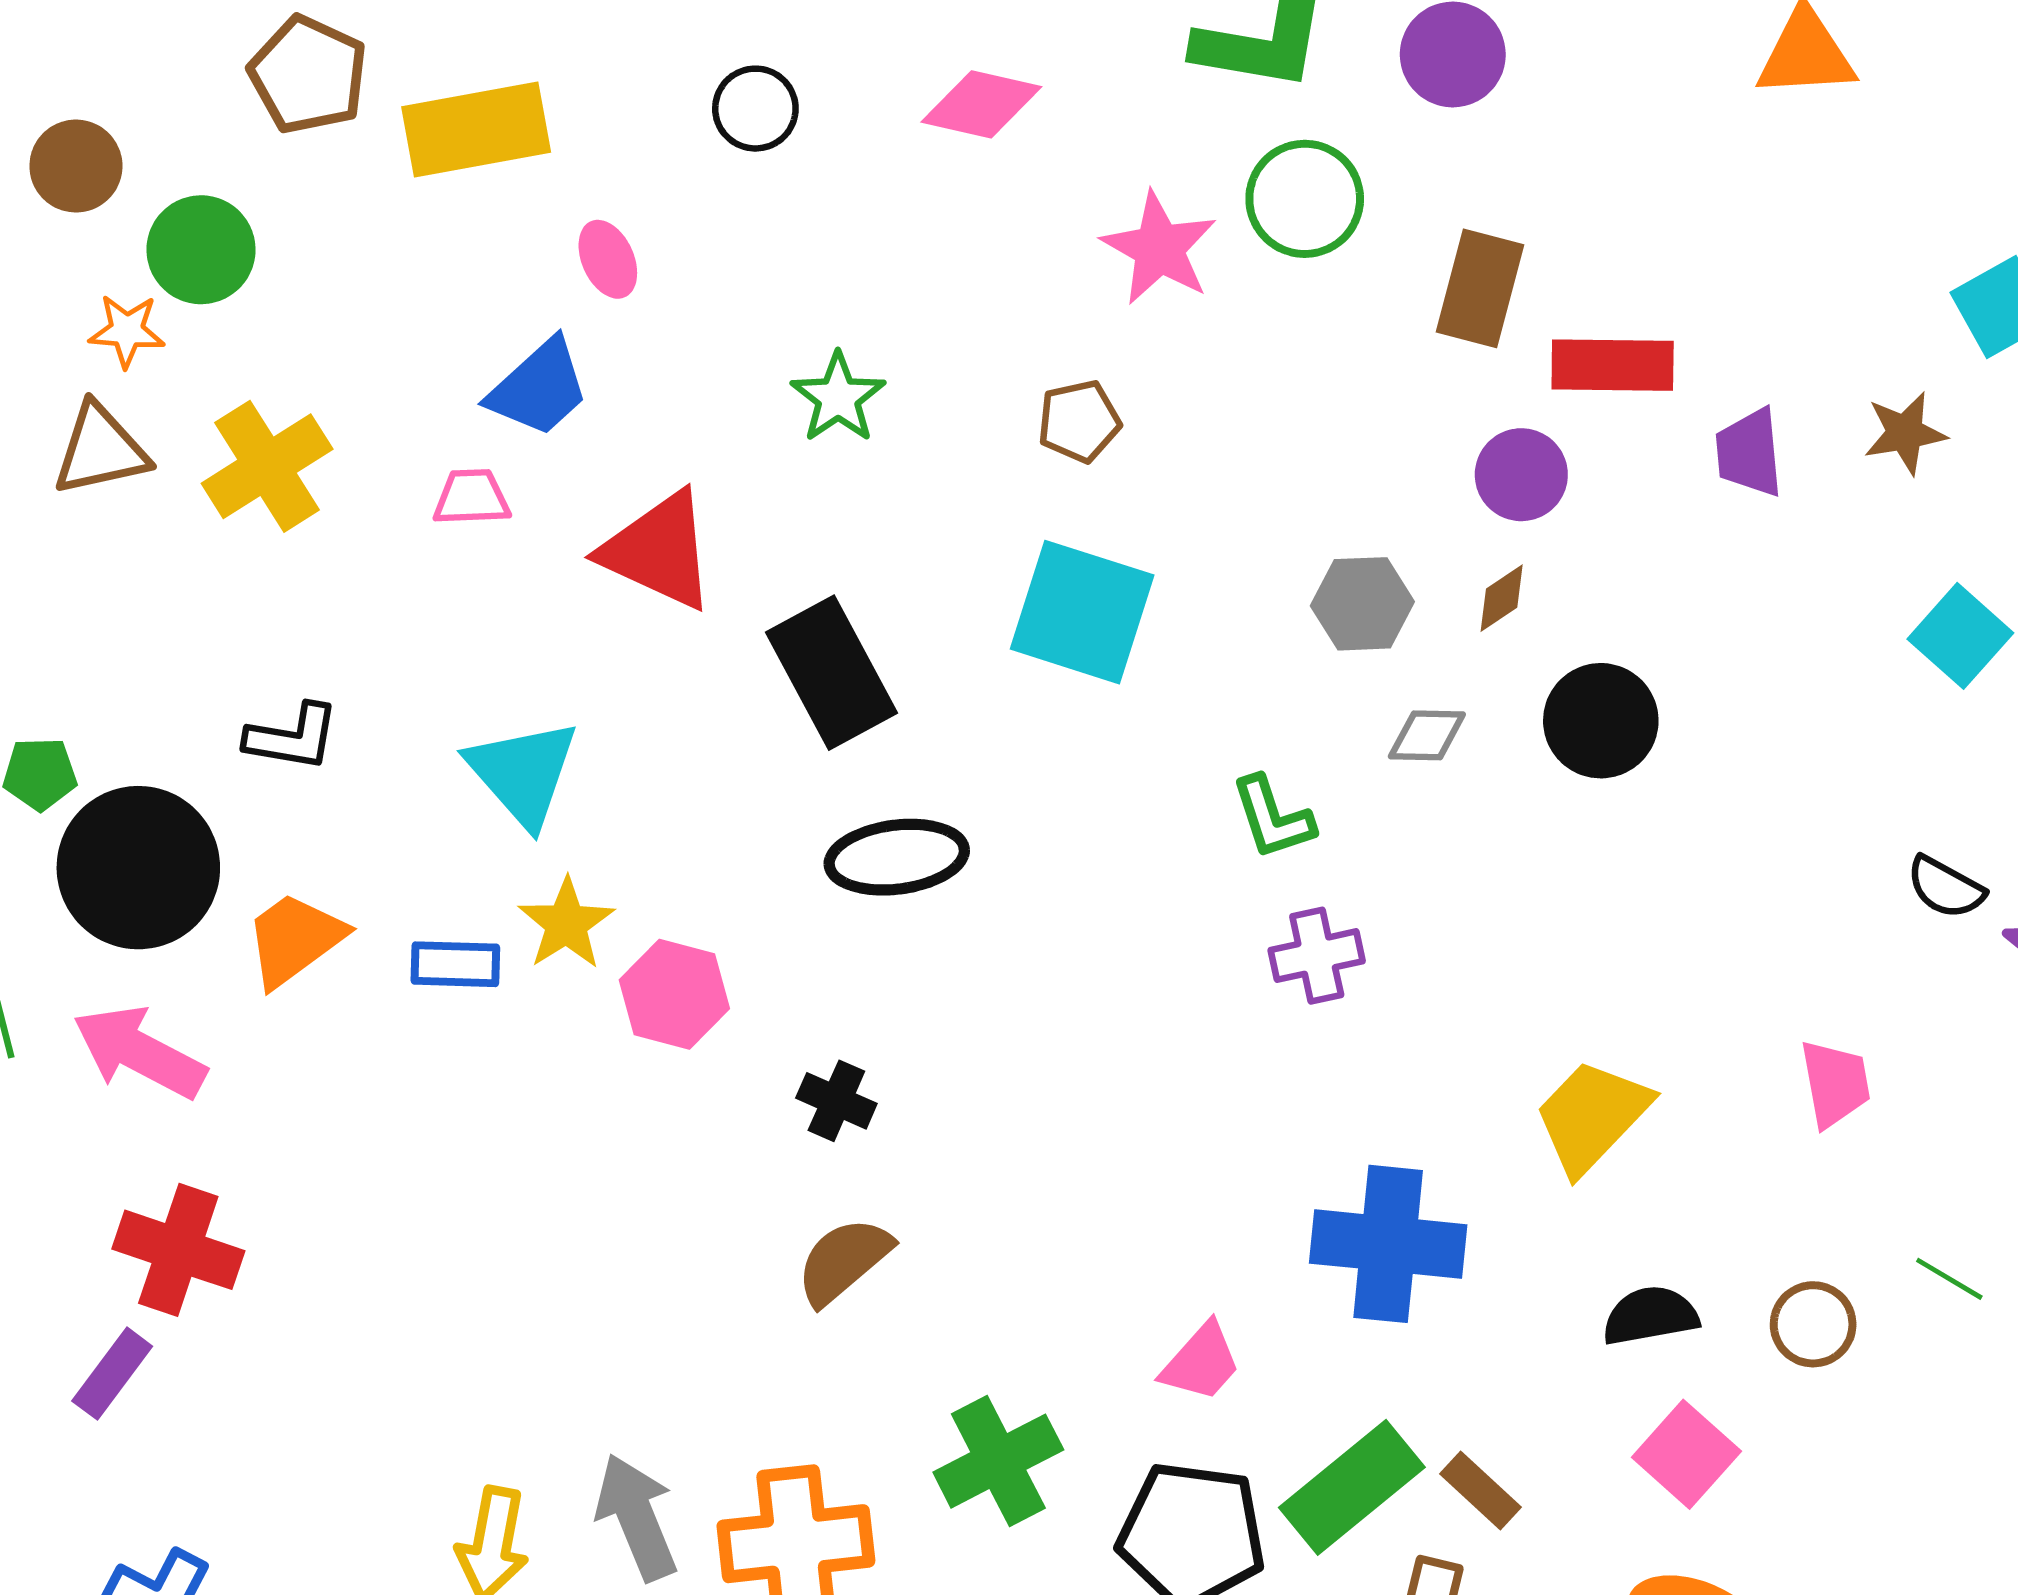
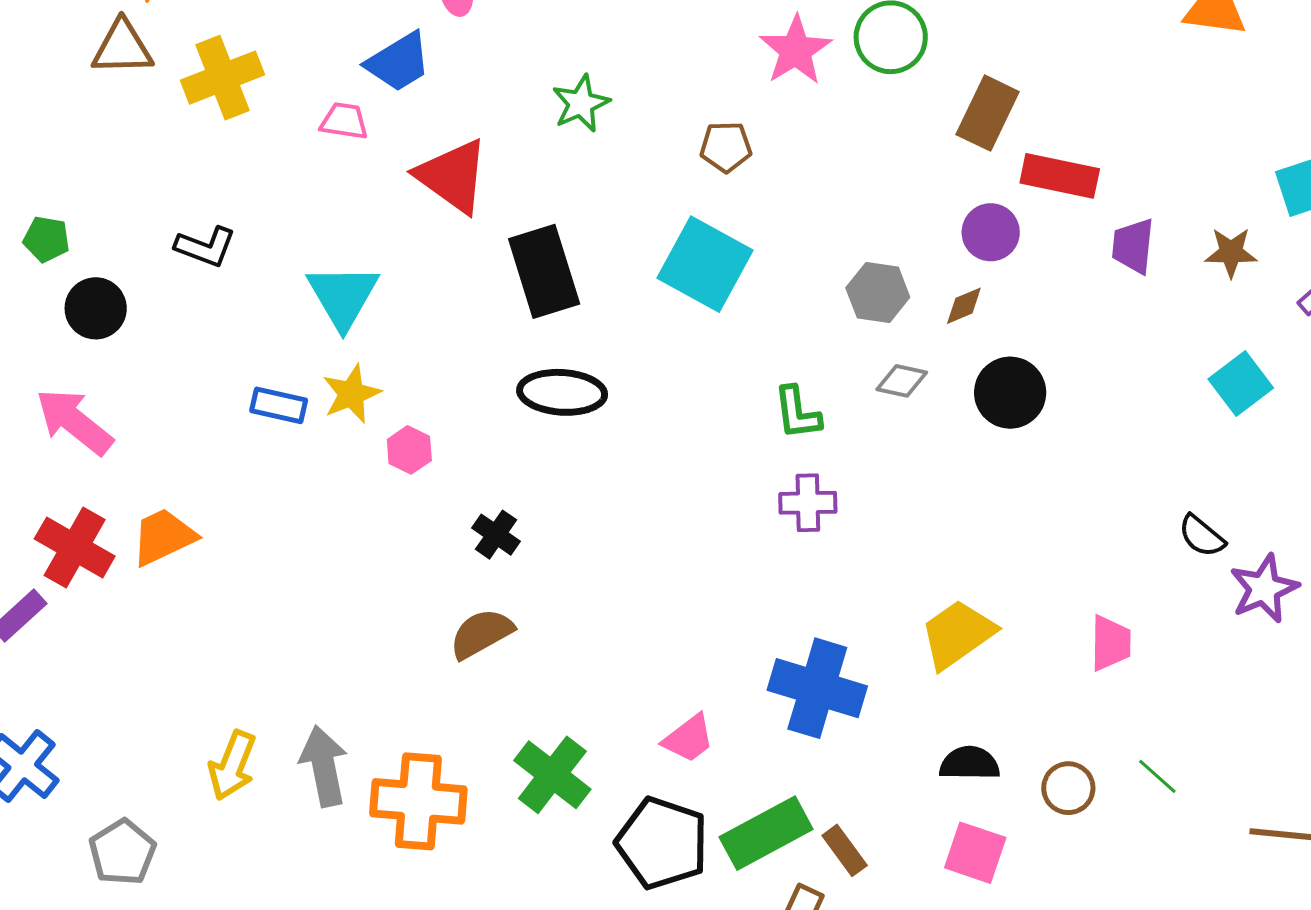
black circle: (138, 868) -> (96, 308), size x0.6
orange trapezoid: (295, 939) -> (163, 537), moved
pink hexagon: (674, 994) -> (409, 450), size x0.7
pink square: (1686, 1454) -> (975, 853), turned -34
green cross: (998, 1461) -> (552, 775), turned -36

